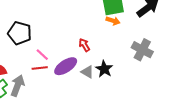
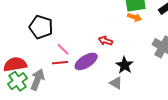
red arrow: (84, 45) -> (105, 41), turned -40
gray triangle: (87, 72) -> (116, 83), moved

